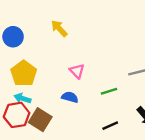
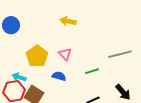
yellow arrow: (59, 28) -> (68, 21), moved, turned -35
yellow pentagon: (24, 73) -> (37, 56), moved

